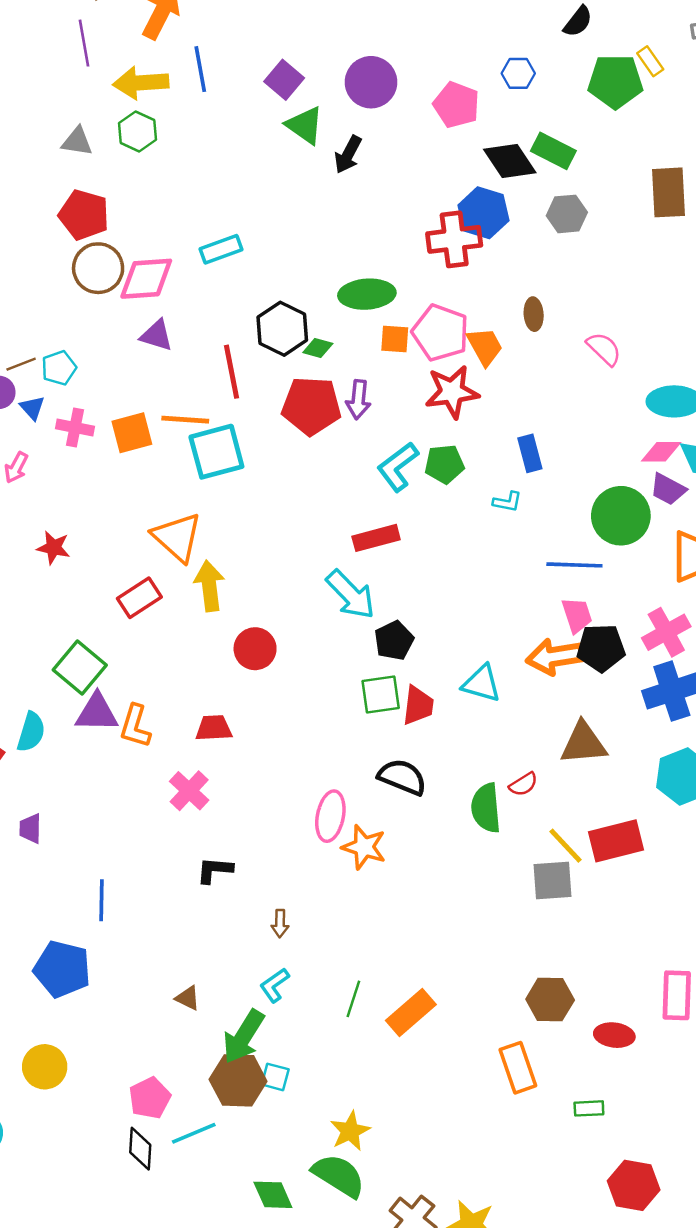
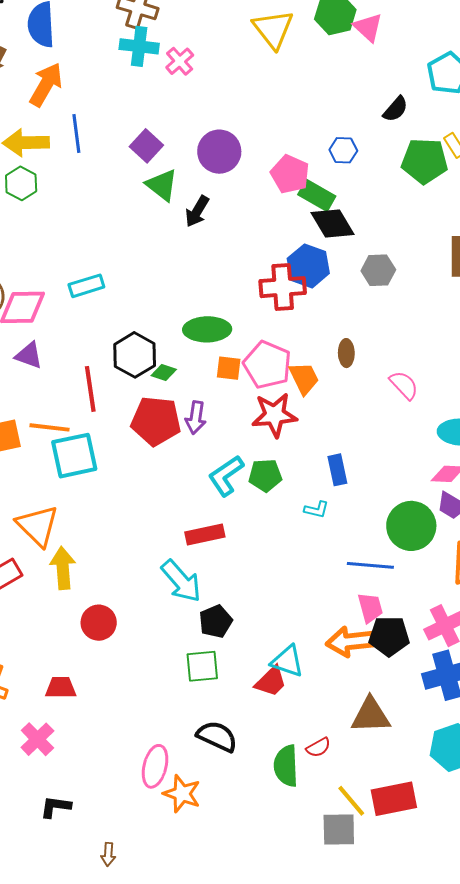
green rectangle: (553, 151) -> (317, 195), moved
red trapezoid: (418, 705) -> (271, 681), moved, turned 36

